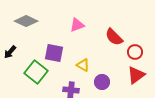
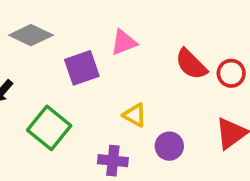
red circle: (135, 52) -> (231, 73), moved
purple square: (54, 53) -> (82, 68), moved, turned -30

